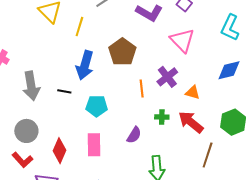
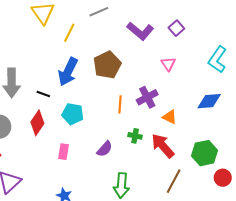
pink triangle: (182, 40) -> (168, 64), size x0.6
pink rectangle: (94, 145) -> (63, 152), size x0.7
red diamond: (59, 151) -> (37, 123), moved

